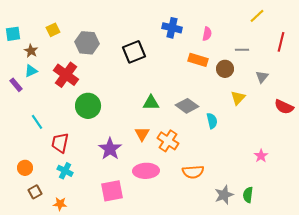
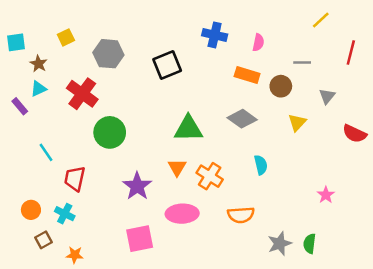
green triangle: (151, 103) -> (188, 129), size x1.4
gray diamond: (187, 106) -> (242, 119), moved
cyan semicircle: (212, 121) -> (261, 165), moved
cyan cross: (65, 171) -> (65, 214), moved

